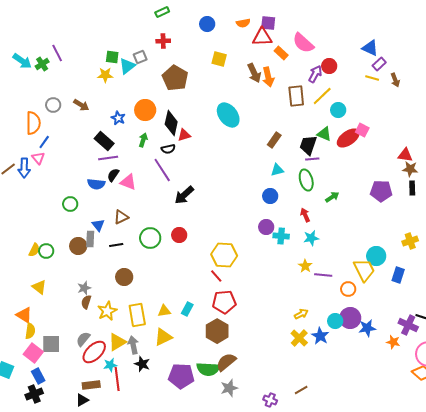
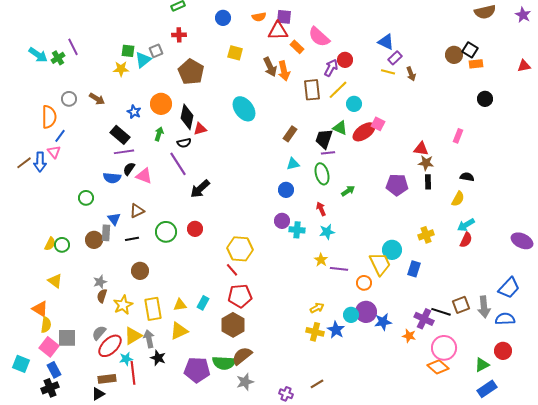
yellow cross: (299, 338) -> (315, 332), turned -30

